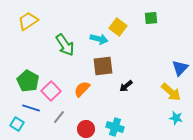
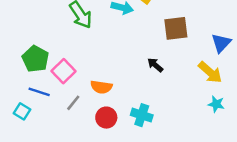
brown square: (103, 66) -> (176, 28), moved
black arrow: (126, 86) -> (155, 65), turned 80
orange semicircle: (82, 89) -> (101, 87), moved, turned -126

